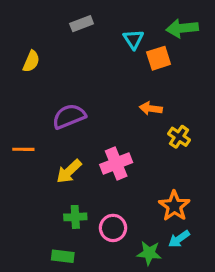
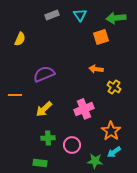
cyan triangle: (133, 39) -> (80, 15), moved
pink cross: (116, 163) -> (84, 109), moved

